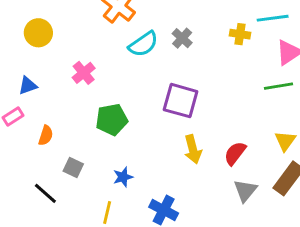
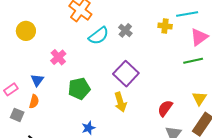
blue triangle: (28, 85) -> (37, 80), moved, turned -32
purple square: (181, 101) -> (126, 74), turned 30
yellow arrow: (193, 149) -> (120, 102), moved
gray square: (73, 168) -> (17, 115), moved

